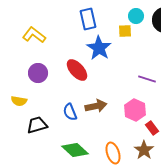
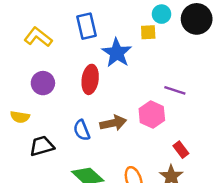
blue rectangle: (88, 19) -> (87, 26), moved
red ellipse: (77, 70) -> (90, 79), turned 50
pink hexagon: (135, 110) -> (152, 115), moved

